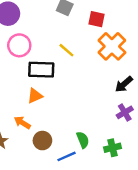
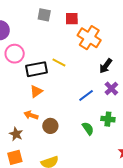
yellow line: (66, 50) -> (59, 62), moved
green semicircle: (83, 140) -> (88, 128), moved
green cross: (112, 148) -> (108, 119), turned 32
blue line: (66, 156) -> (86, 95), moved

